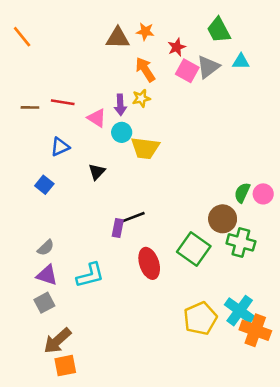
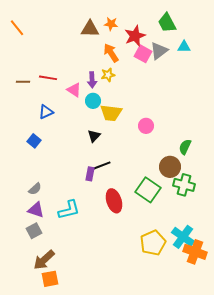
red star: (177, 47) -> (135, 36), size x1.5
black triangle: (97, 172) -> (94, 136), moved
pink circle: (263, 194) -> (146, 126), moved

